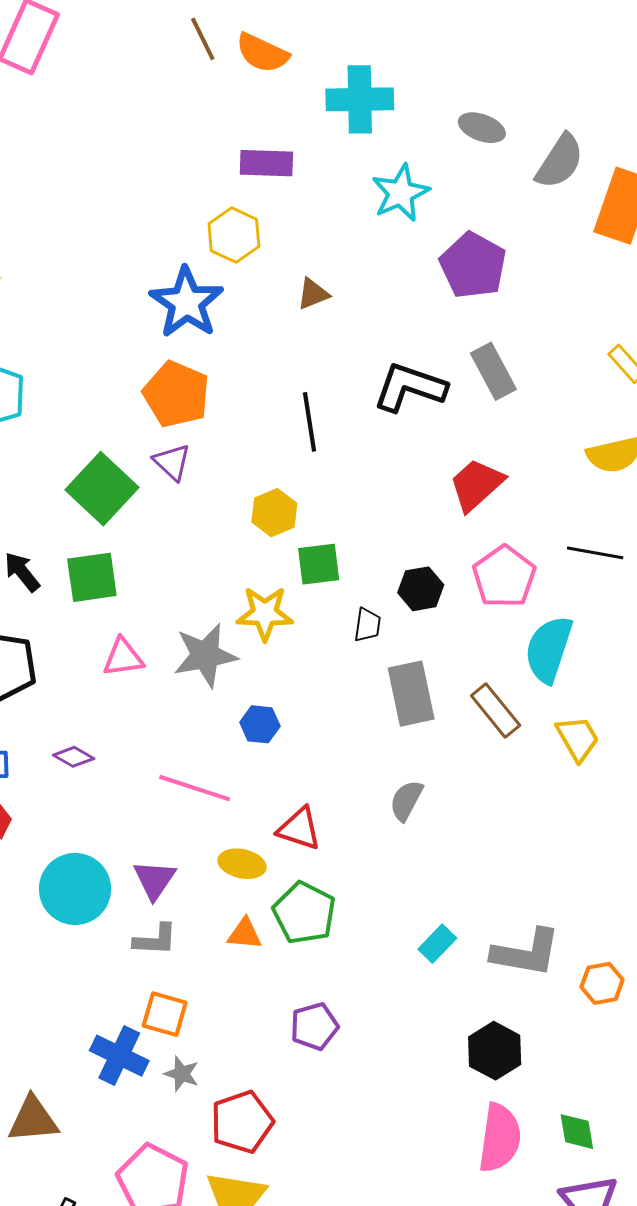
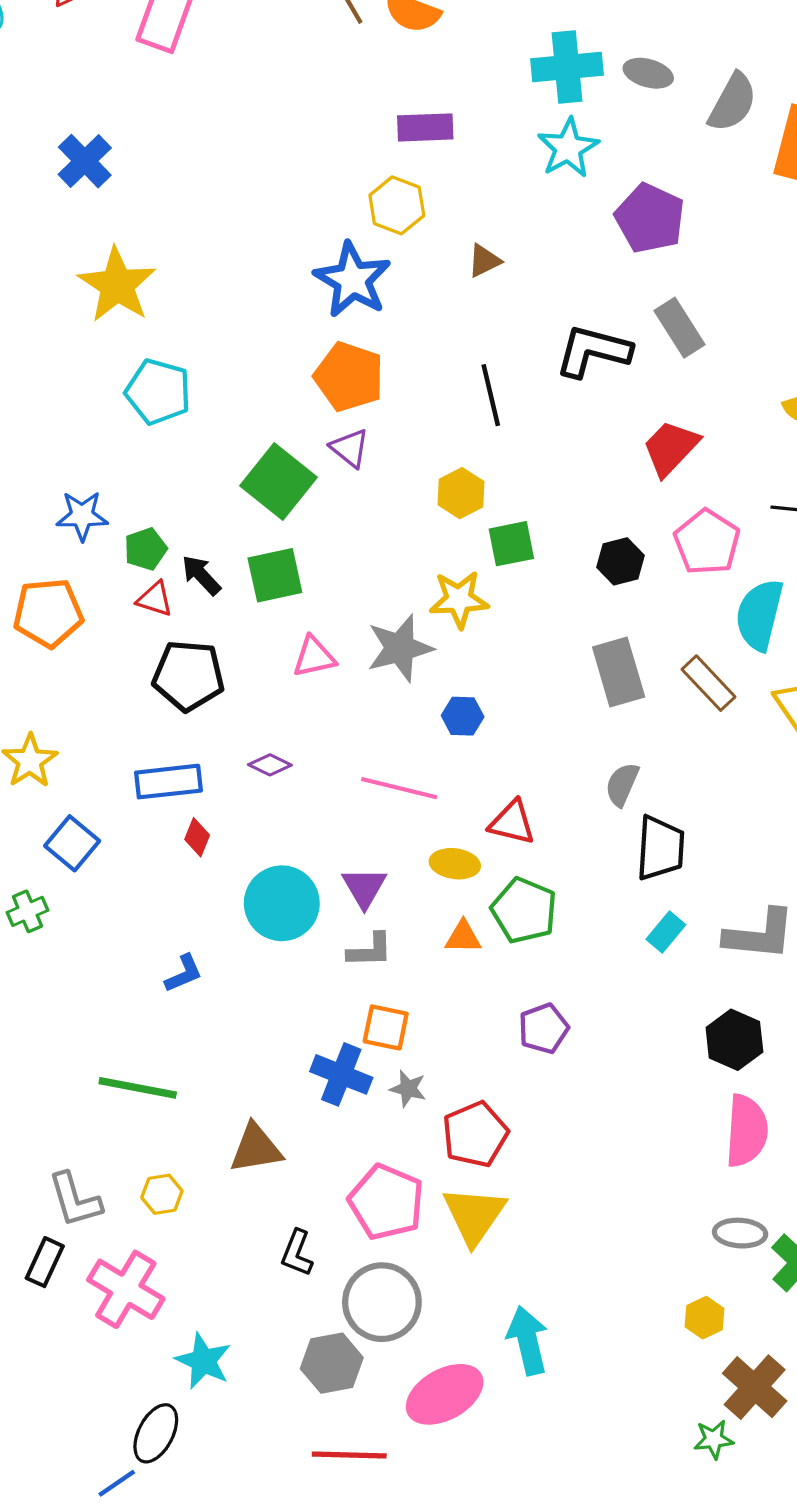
cyan cross: (360, 99) -> (567, 67), moved
black trapezoid: (367, 625) -> (660, 848), moved, size x1.8

